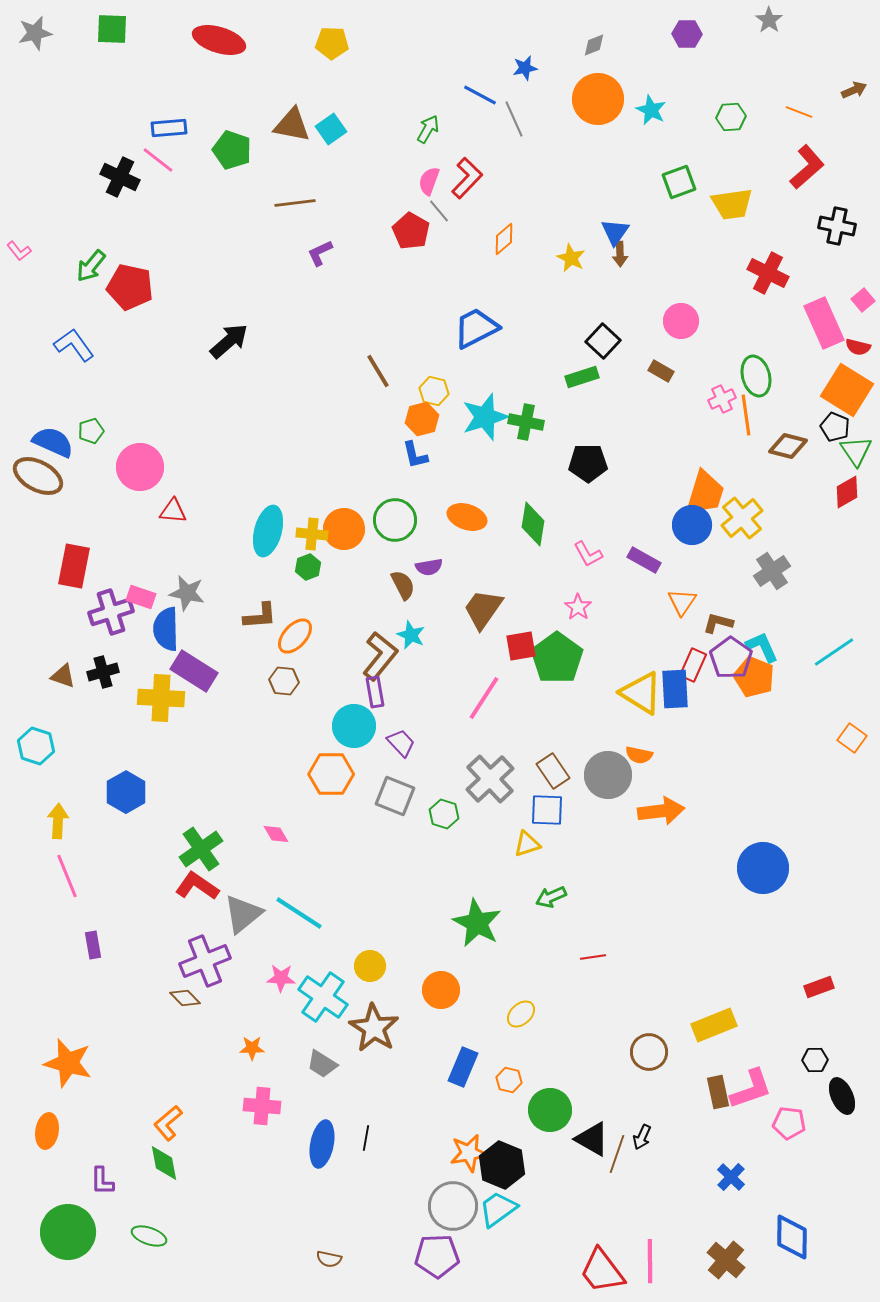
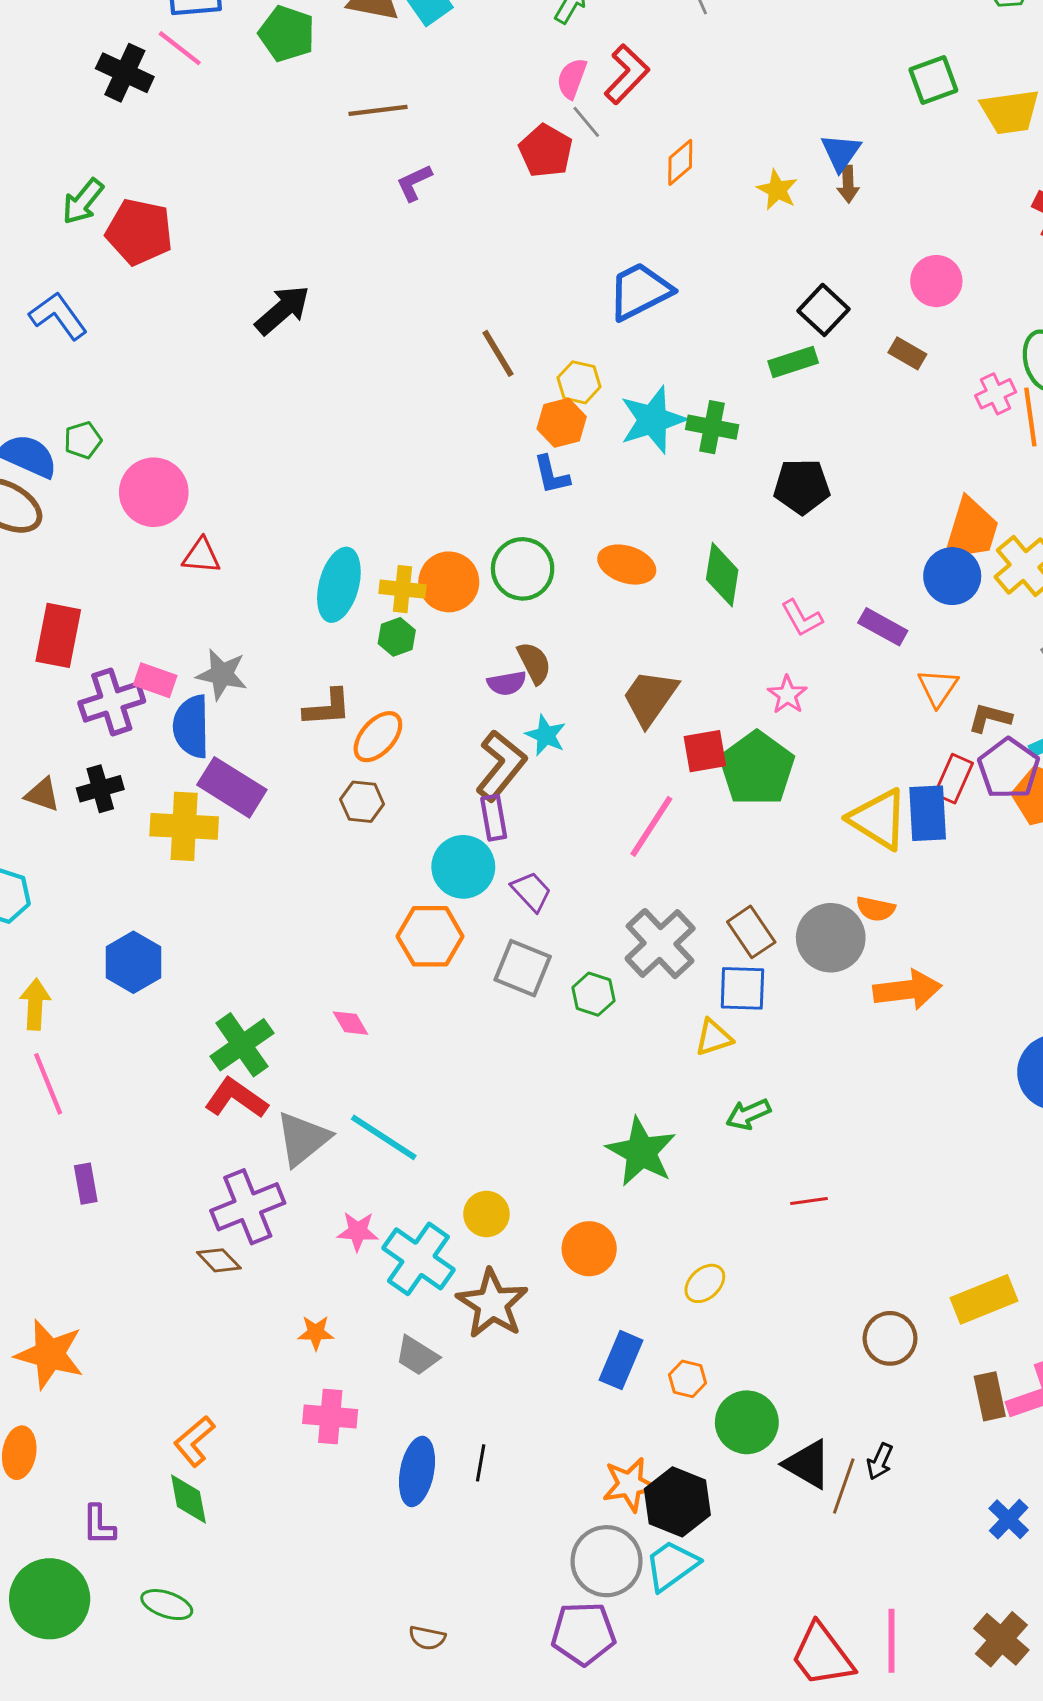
purple semicircle: (429, 567) -> (507, 683), moved

